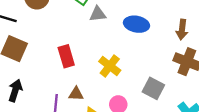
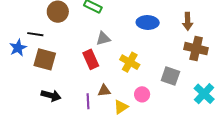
gray triangle: (98, 14) -> (103, 39), moved
black arrow: (15, 90) -> (51, 95), turned 96

